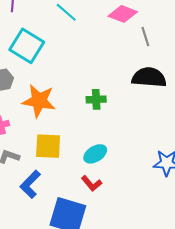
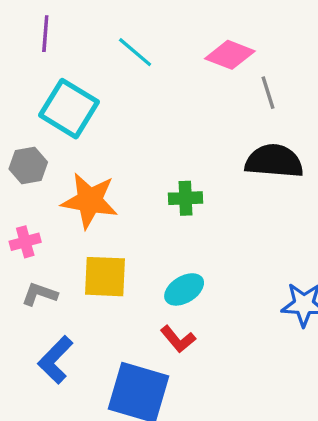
blue L-shape: (30, 184) -> (55, 360), moved

